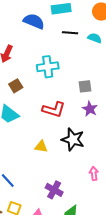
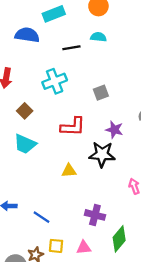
black line: (70, 33) -> (71, 48), moved
purple star: (90, 109) -> (114, 130), moved

